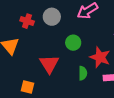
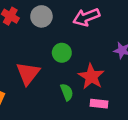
green semicircle: (83, 73) -> (67, 92), turned -32

